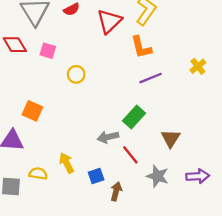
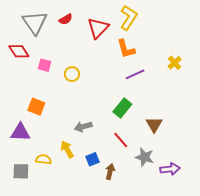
pink square: (48, 51) -> (45, 65), moved
gray arrow: (108, 137) -> (83, 127), moved
purple arrow: (198, 176) -> (170, 169), moved

